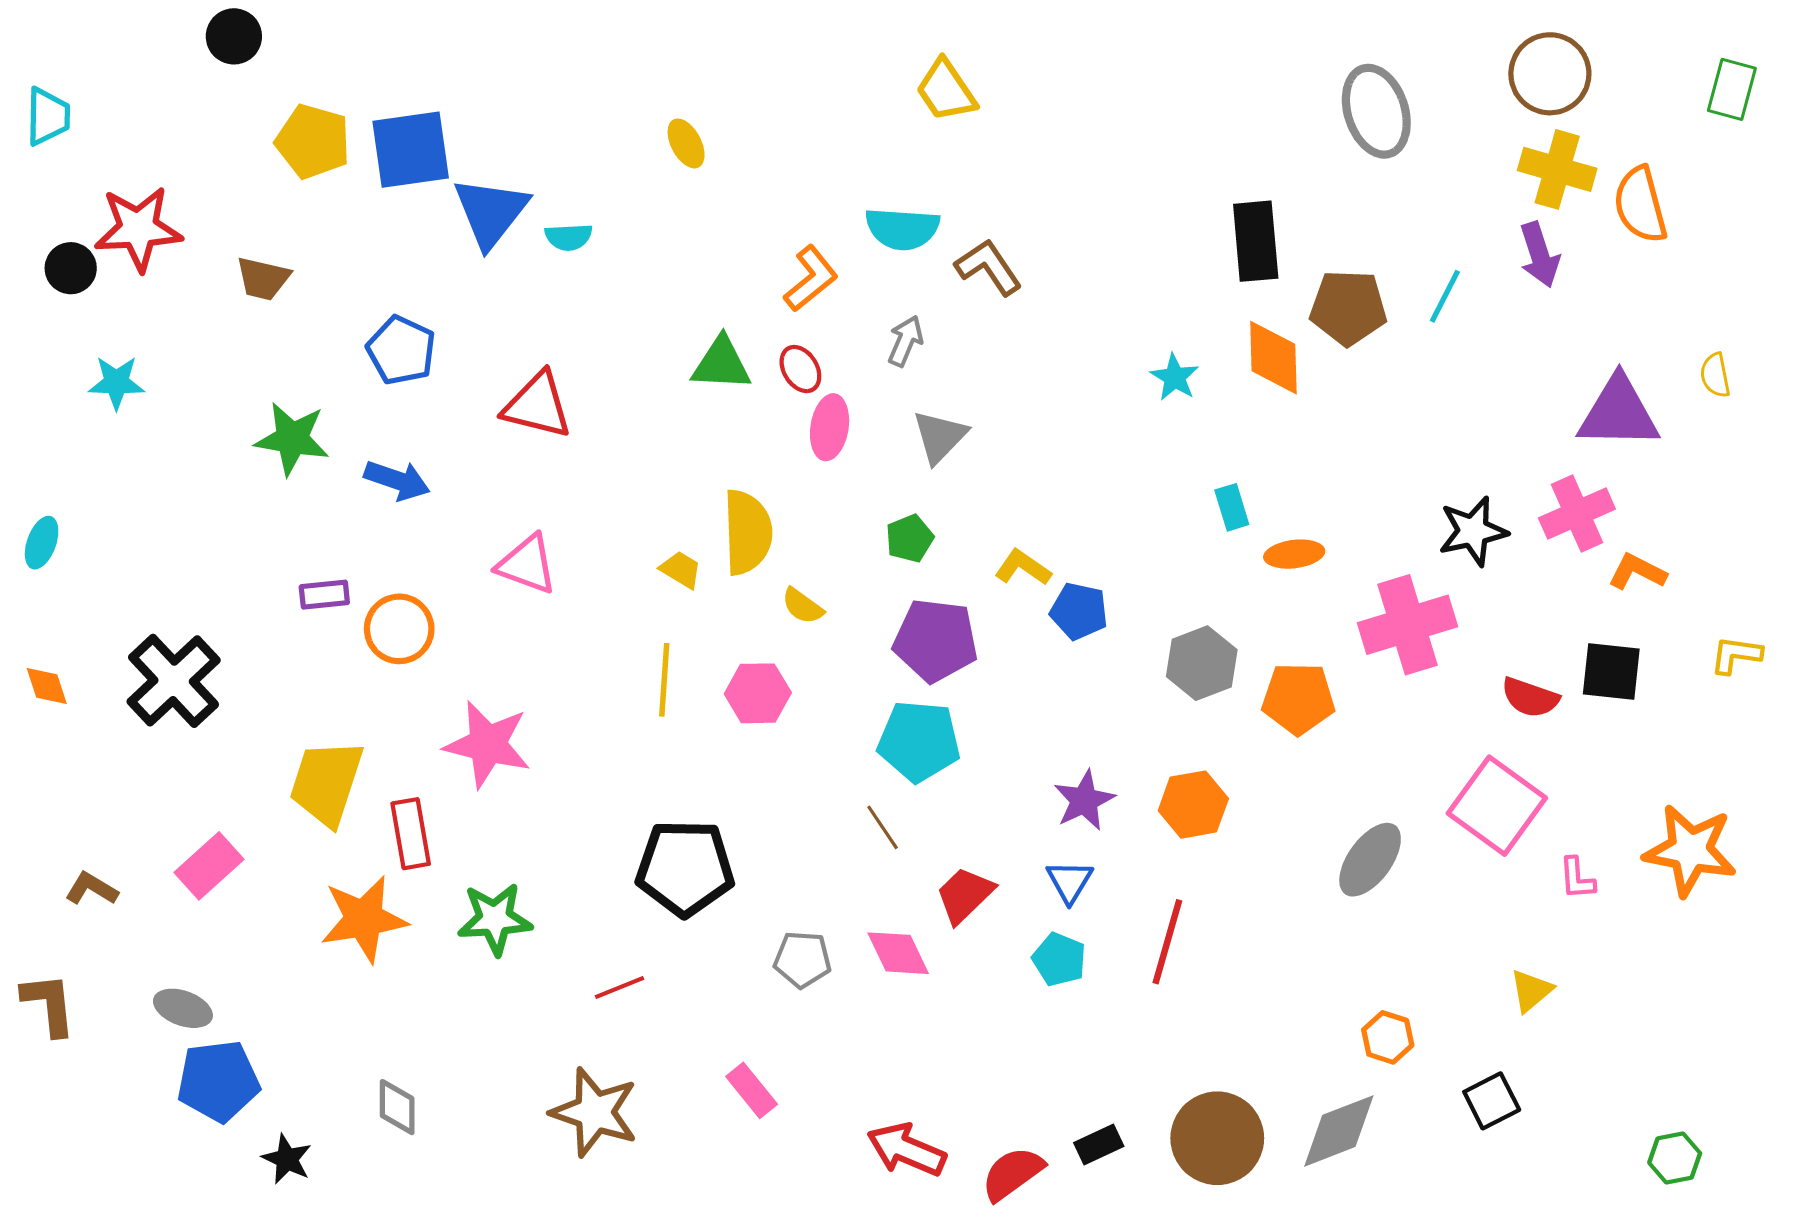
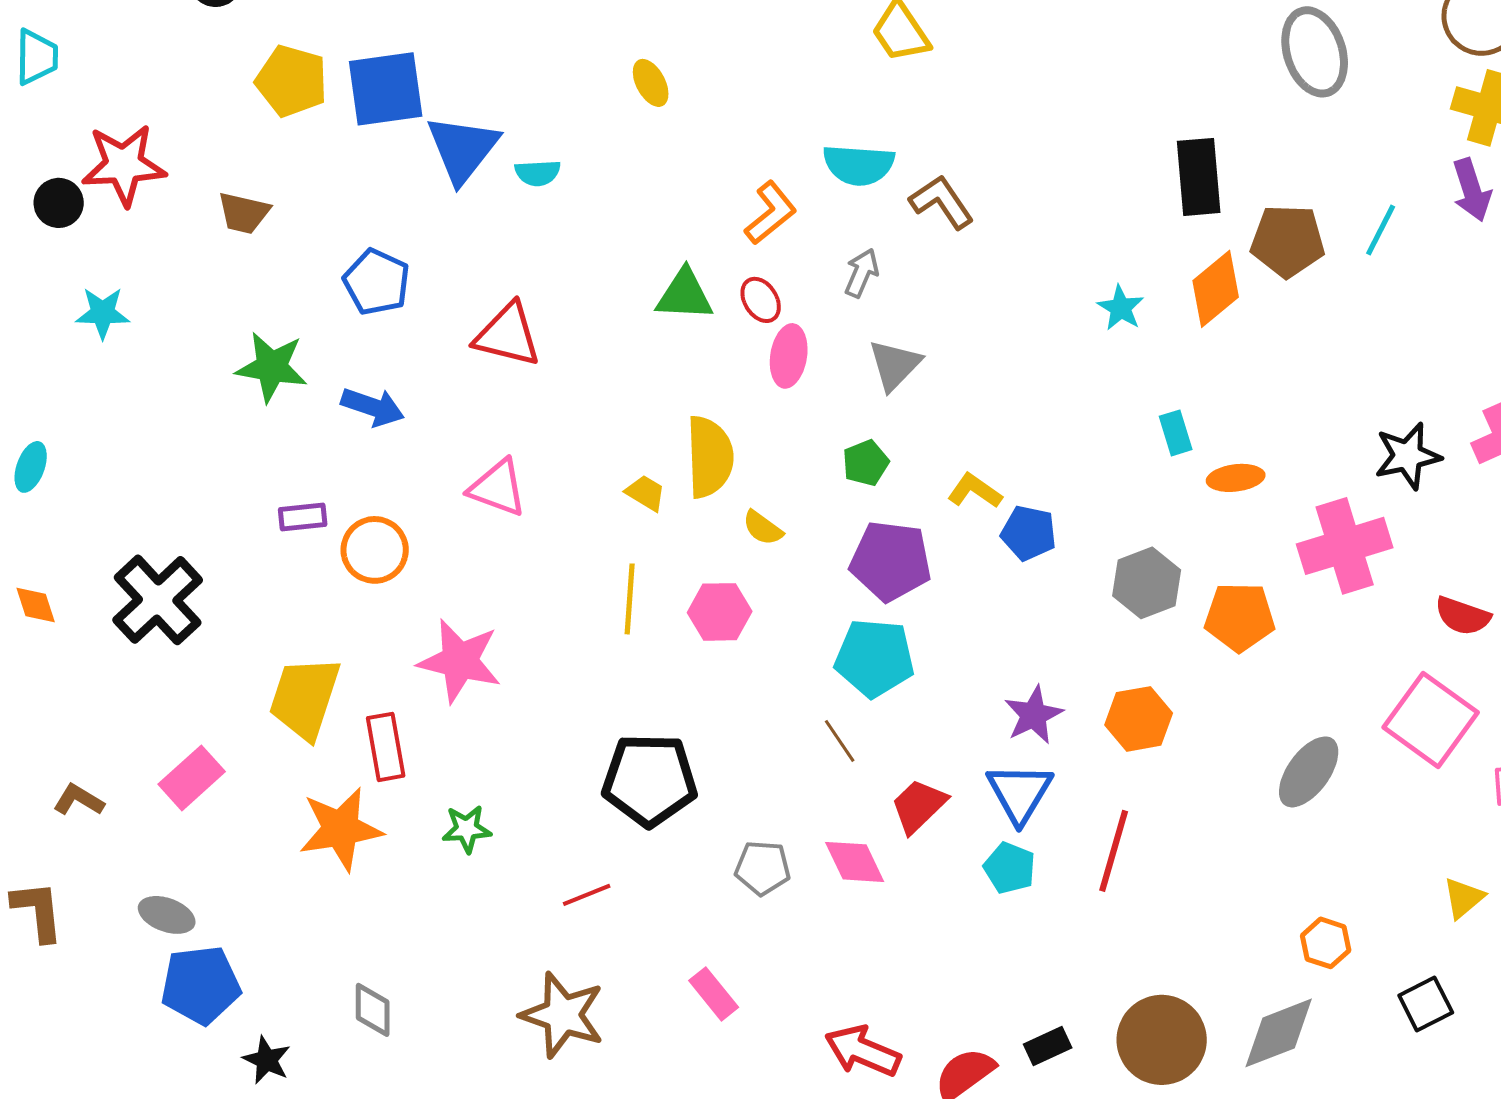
orange diamond: (1273, 358) -> (1216, 289), turned 52
blue triangle: (1070, 881) -> (1020, 793), size x1.5
green star: (495, 919) -> (467, 829), size x0.7

